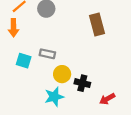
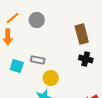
black cross: (82, 83) -> (86, 59), moved

